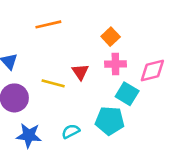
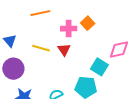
pink cross: (115, 64) -> (69, 29), moved
yellow line: (53, 83) -> (41, 48), moved

